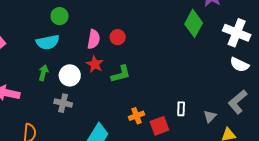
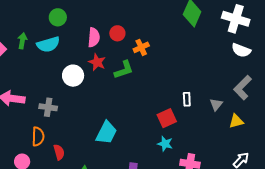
green arrow: (43, 73) -> (22, 41), moved
gray cross: (63, 103) -> (48, 107), moved
orange cross: (136, 116) -> (141, 47), moved

